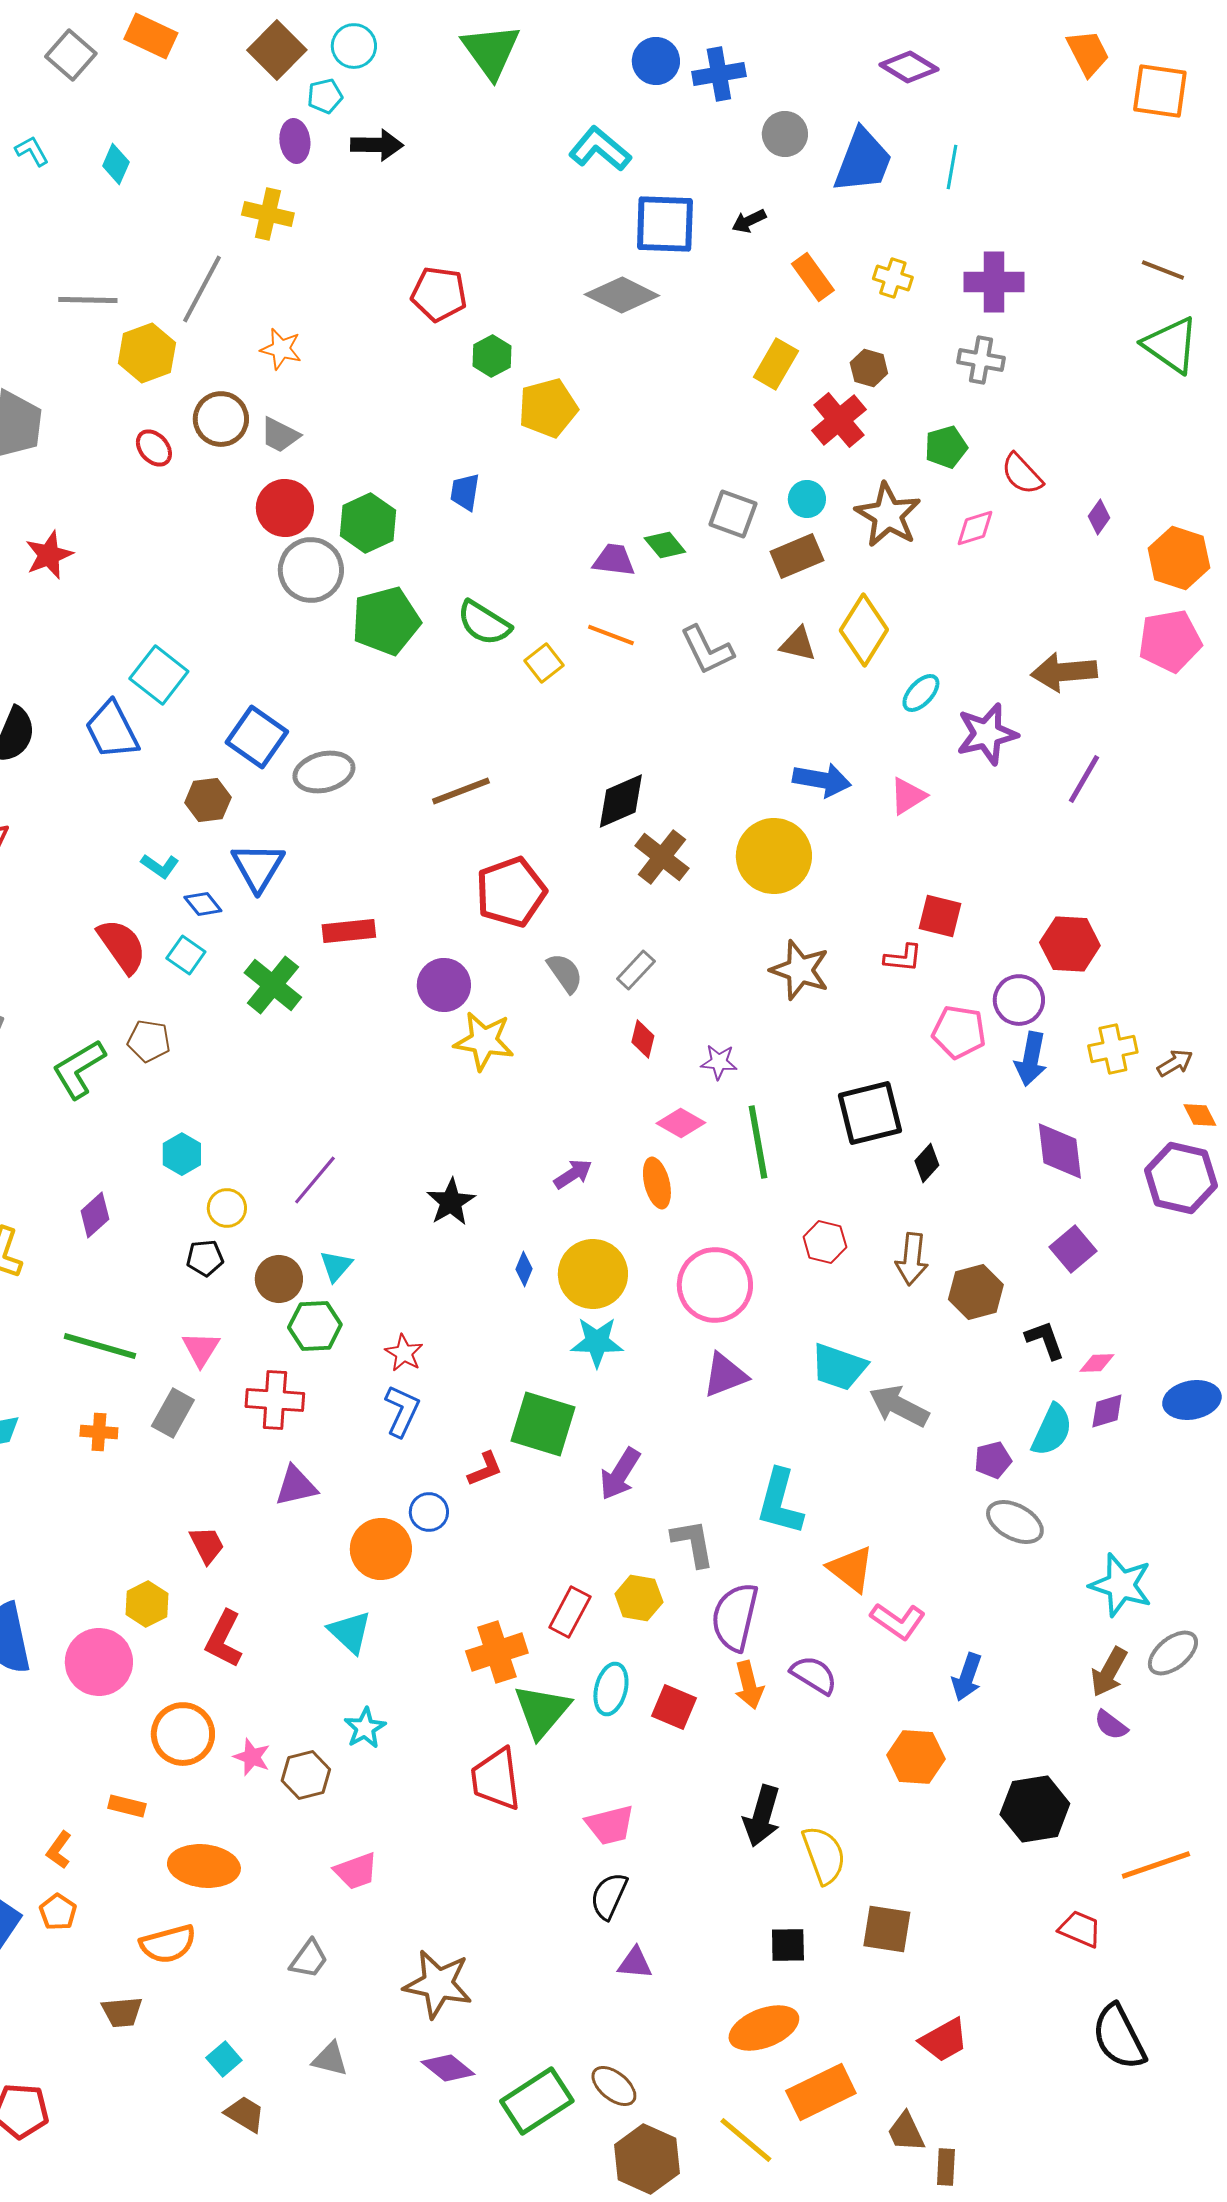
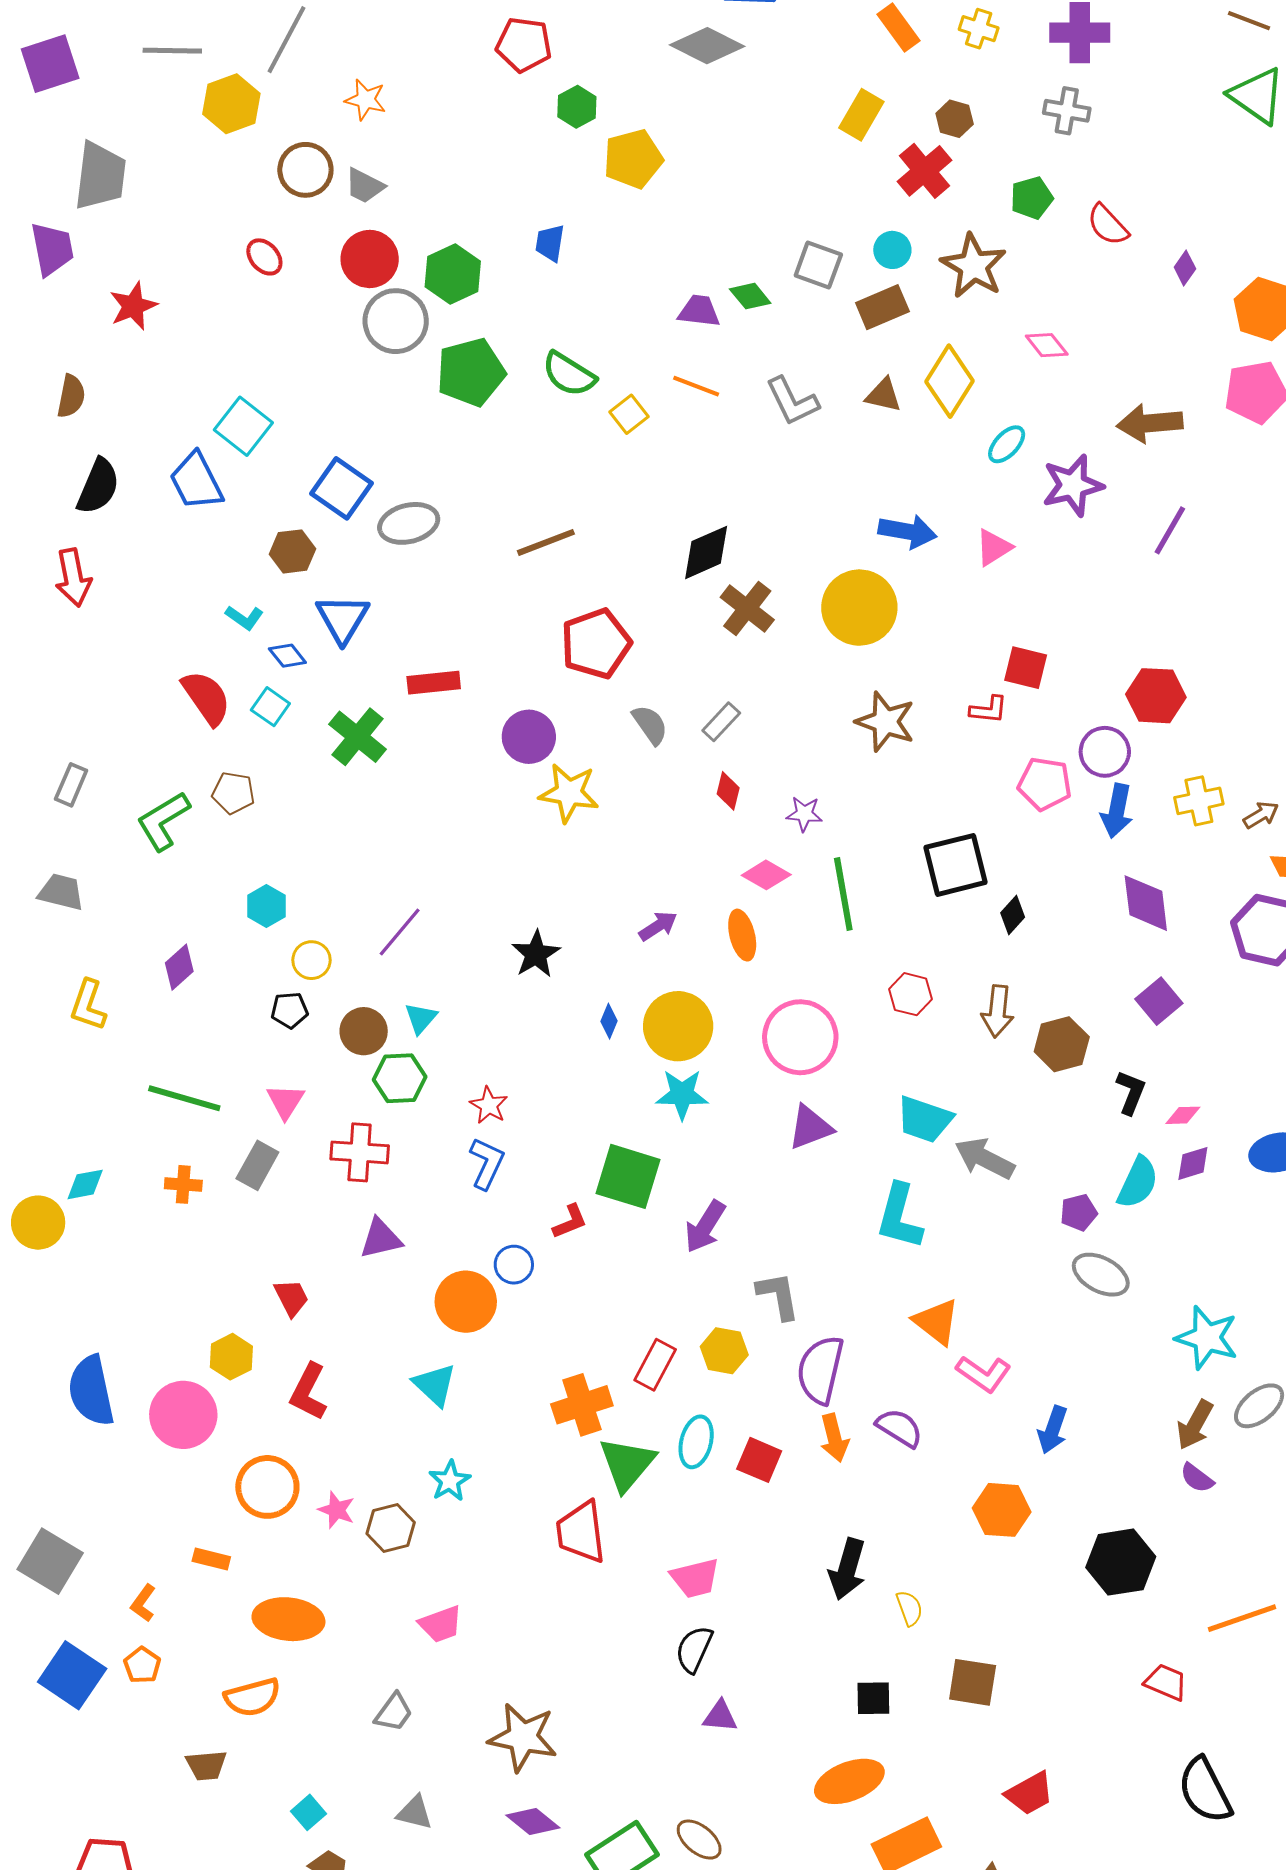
red ellipse: (154, 448) -> (264, 257), moved
pink diamond: (975, 528) -> (1047, 345), moved, turned 69
black L-shape: (1045, 1340) -> (1131, 1092), turned 42
cyan L-shape: (780, 1502) -> (899, 1217), moved
yellow semicircle: (824, 1855) -> (909, 1608), size x0.6

